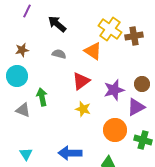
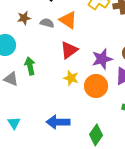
brown star: (22, 50) -> (24, 18), moved
orange triangle: (93, 51) -> (68, 20), moved
orange circle: (115, 130) -> (96, 86), moved

